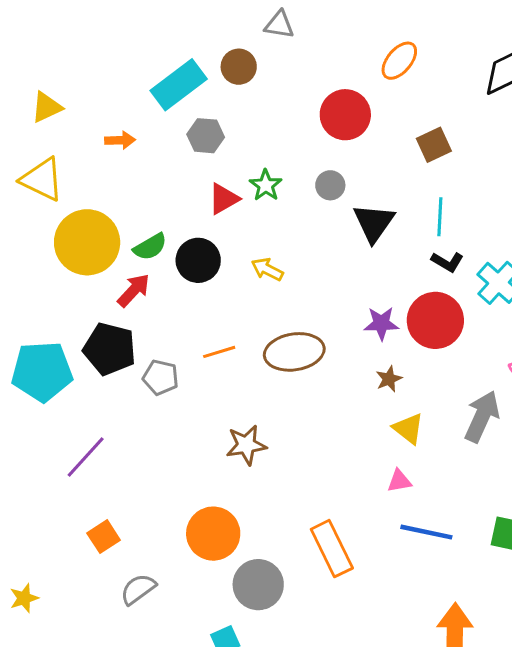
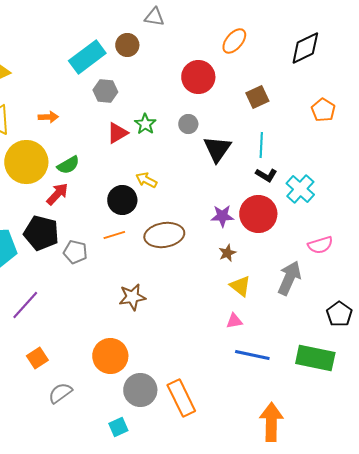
orange arrow: (120, 140) -> (48, 117), moved
black circle: (198, 260) -> (122, 200), moved
orange rectangle: (332, 549) -> (181, 398), moved

